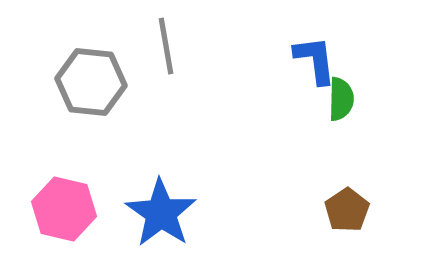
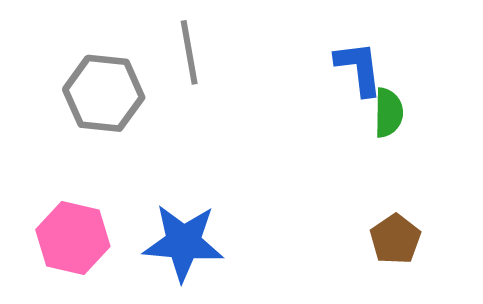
blue star: (161, 213) -> (183, 243), turned -30

